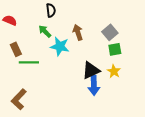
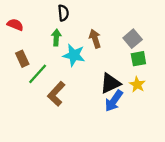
green arrow: (45, 31) -> (56, 38), turned 48
green line: (29, 62) -> (38, 74), turned -48
blue arrow: (94, 85) -> (114, 101), turned 36
brown L-shape: (19, 99) -> (56, 94), moved

